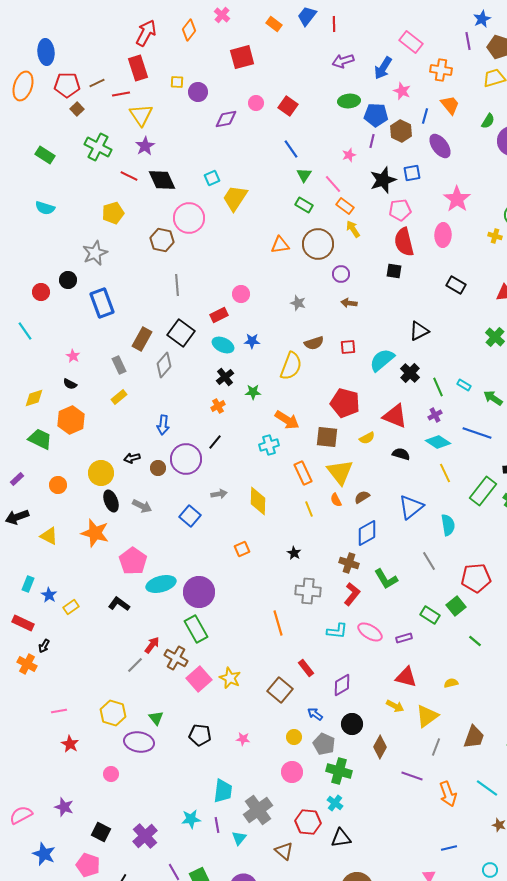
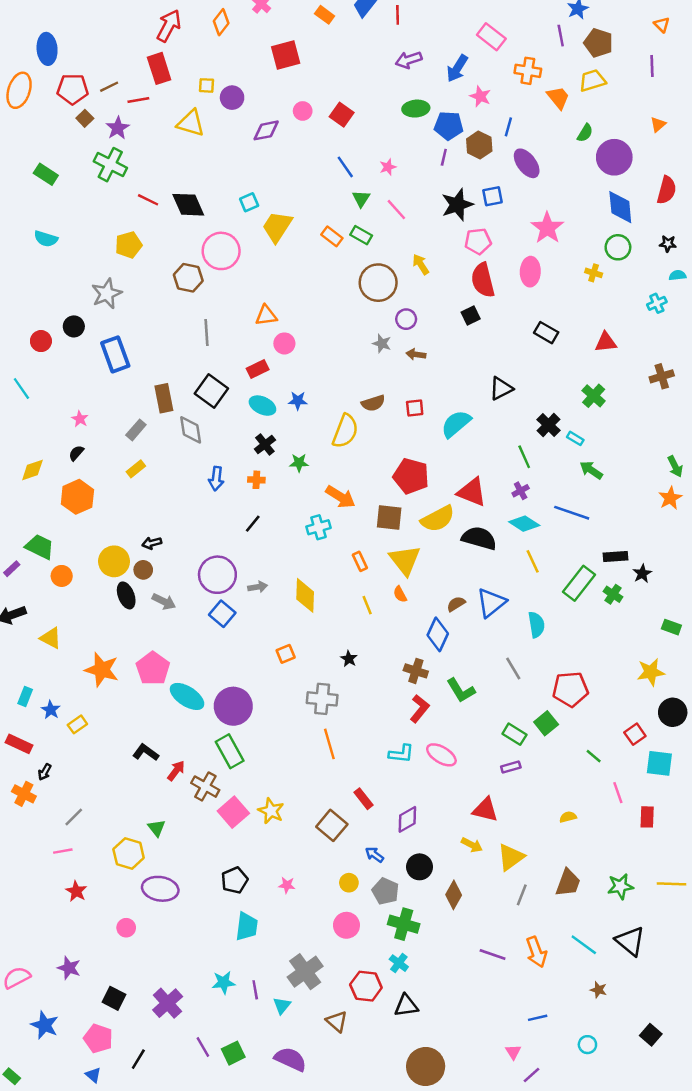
orange trapezoid: (450, 105) -> (558, 98), moved
yellow triangle: (141, 115) -> (191, 123), moved, turned -40
purple star: (145, 146) -> (118, 128), moved
pink star: (349, 155) -> (388, 167), moved
orange rectangle: (345, 206) -> (332, 236), moved
orange triangle: (280, 245) -> (266, 315), moved
black square: (394, 271) -> (471, 315), turned -35
gray star: (298, 303) -> (382, 343), moved
brown rectangle: (142, 339) -> (164, 398), turned -40
gray rectangle: (119, 365) -> (136, 430), turned 66
gray diamond: (164, 365) -> (191, 430), turned -50
black cross: (410, 373) -> (549, 425), moved
black semicircle: (70, 384) -> (76, 453), turned 104
cyan rectangle: (464, 385) -> (575, 438), moved
orange cross: (218, 406) -> (256, 480), turned 32
blue arrow: (163, 425) -> (216, 479), moved
yellow semicircle: (367, 438) -> (438, 519), size x1.8
green trapezoid: (40, 439) -> (40, 547), moved
black semicircle: (401, 454) -> (479, 538), size x1.6
purple circle: (186, 459) -> (217, 575), moved
brown circle: (158, 468) -> (143, 570), moved
orange rectangle: (303, 473) -> (360, 561), size x0.7
brown semicircle: (362, 497) -> (456, 604), moved
orange star: (95, 533) -> (102, 670), moved
blue diamond: (367, 533) -> (438, 634), turned -36
cyan ellipse: (161, 584) -> (187, 696), turned 48
gray cross: (308, 591) -> (322, 699), moved
black L-shape: (119, 604) -> (146, 752), moved
purple rectangle: (404, 638) -> (511, 767), moved
green line: (475, 641) -> (594, 756), moved
gray line: (135, 665) -> (74, 817), moved
yellow semicircle: (451, 683) -> (568, 817), moved
green triangle: (156, 718) -> (157, 828), moved
black pentagon: (200, 735) -> (234, 880), turned -30
purple line: (412, 776) -> (493, 955), moved
cyan trapezoid: (223, 791) -> (247, 927), moved

